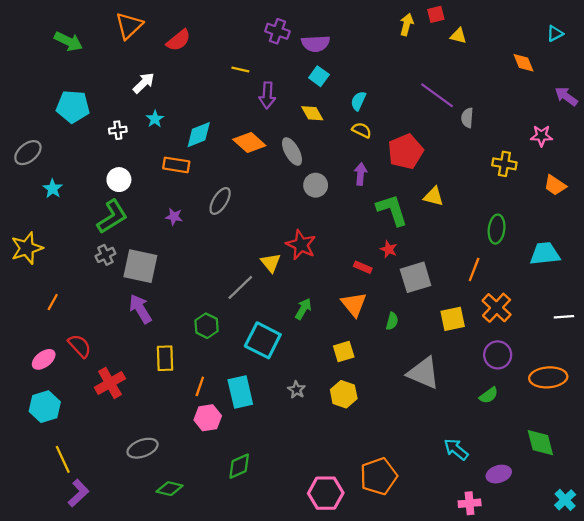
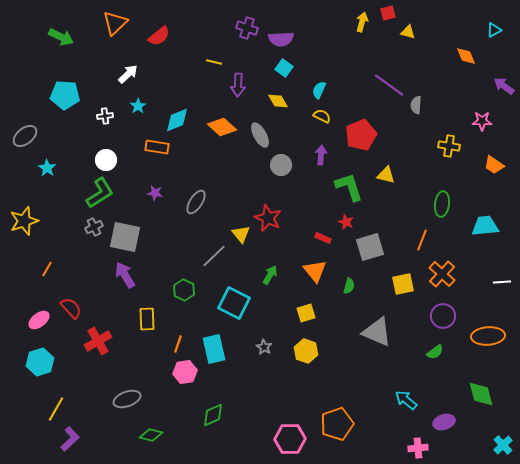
gray ellipse: (220, 201) -> (196, 202), moved
yellow line: (63, 459) -> (56, 409), turned 55

